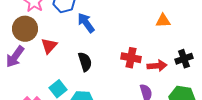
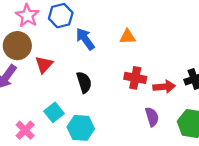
orange triangle: (163, 21) -> (127, 37), moved

